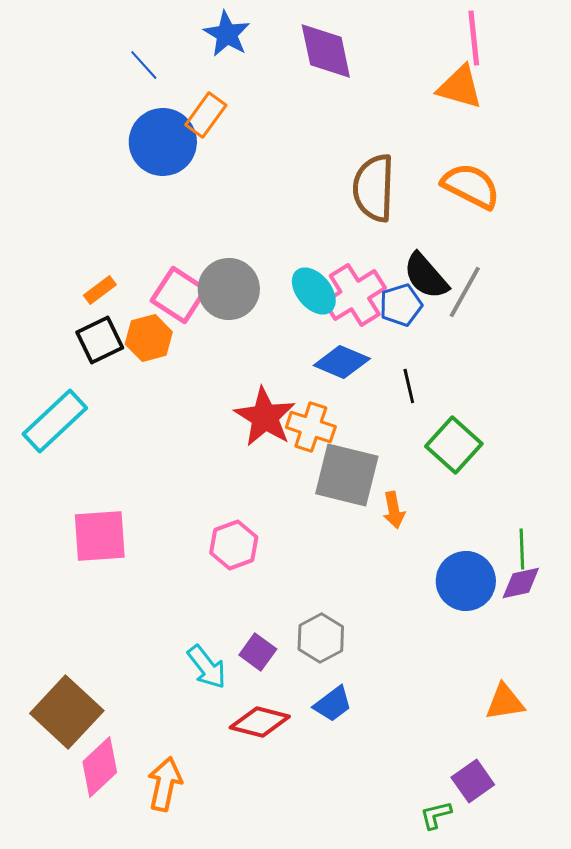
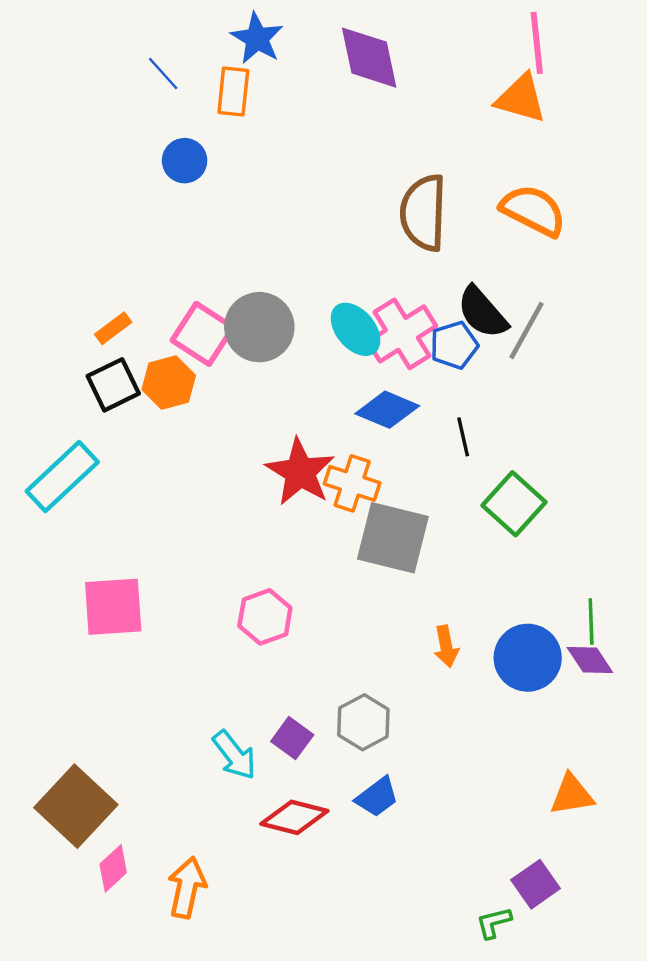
orange rectangle: (206, 115) -> (233, 92), moved, turned -30
blue circle: (163, 142) -> (185, 161), size x0.6
orange arrow: (394, 510) -> (446, 646), moved
purple diamond: (521, 583) -> (590, 660), turned 69
pink diamond: (100, 767) -> (113, 868), size x0.7

